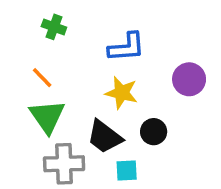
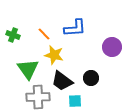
green cross: (54, 27) -> (13, 35), moved
orange line: (42, 78) -> (44, 34), moved
yellow star: (121, 93) -> (54, 55), moved

